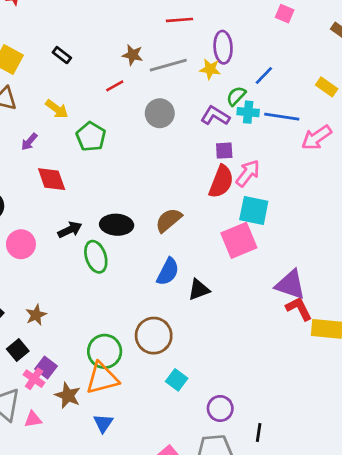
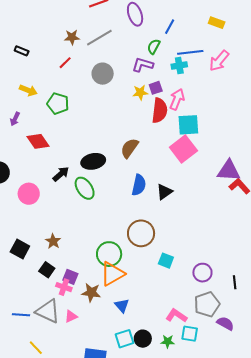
yellow star: (210, 69) -> (140, 92), moved
cyan cross: (248, 112) -> (179, 66), moved

